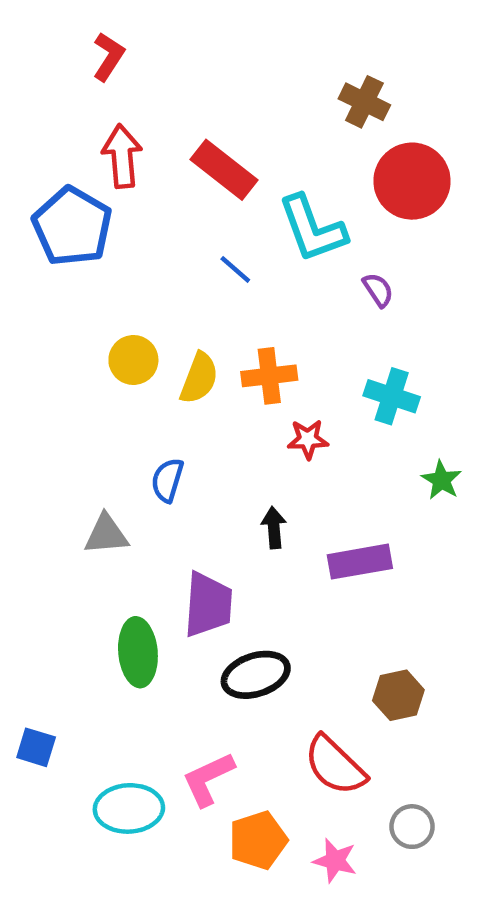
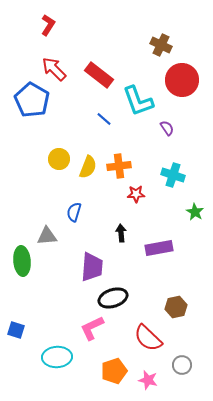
red arrow: (122, 156) -> (54, 69), turned -40
green ellipse: (138, 652) -> (22, 261), moved
pink L-shape: (208, 779) -> (92, 328), moved

